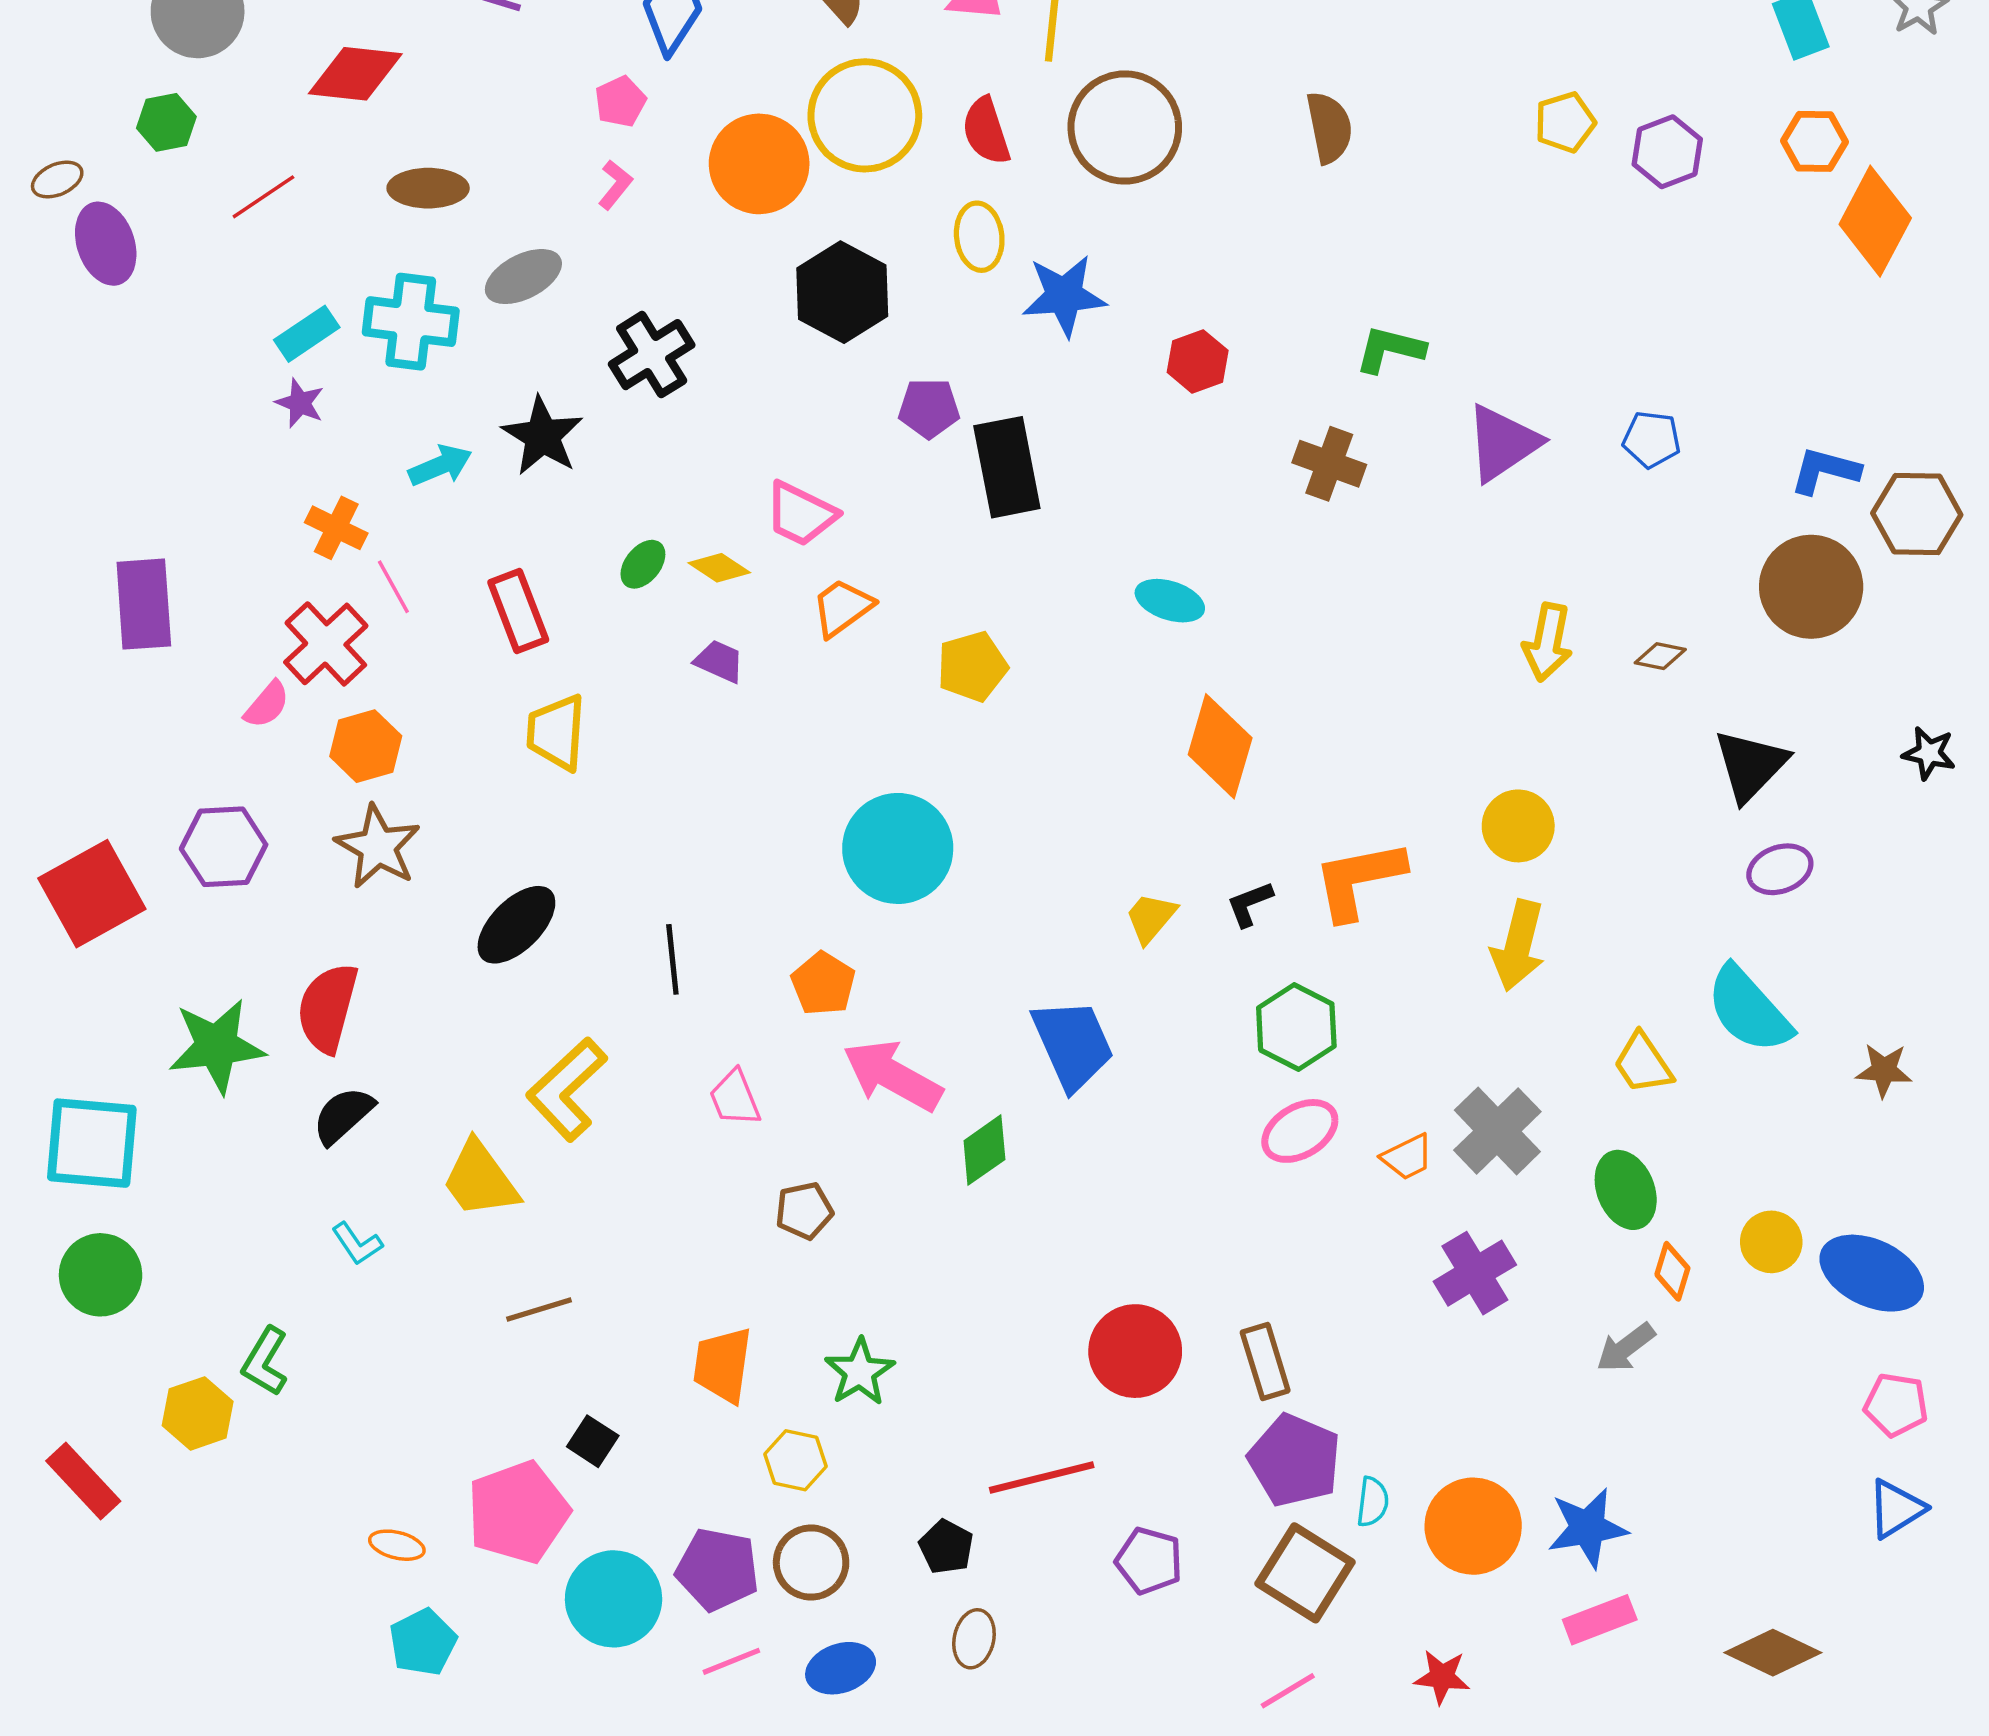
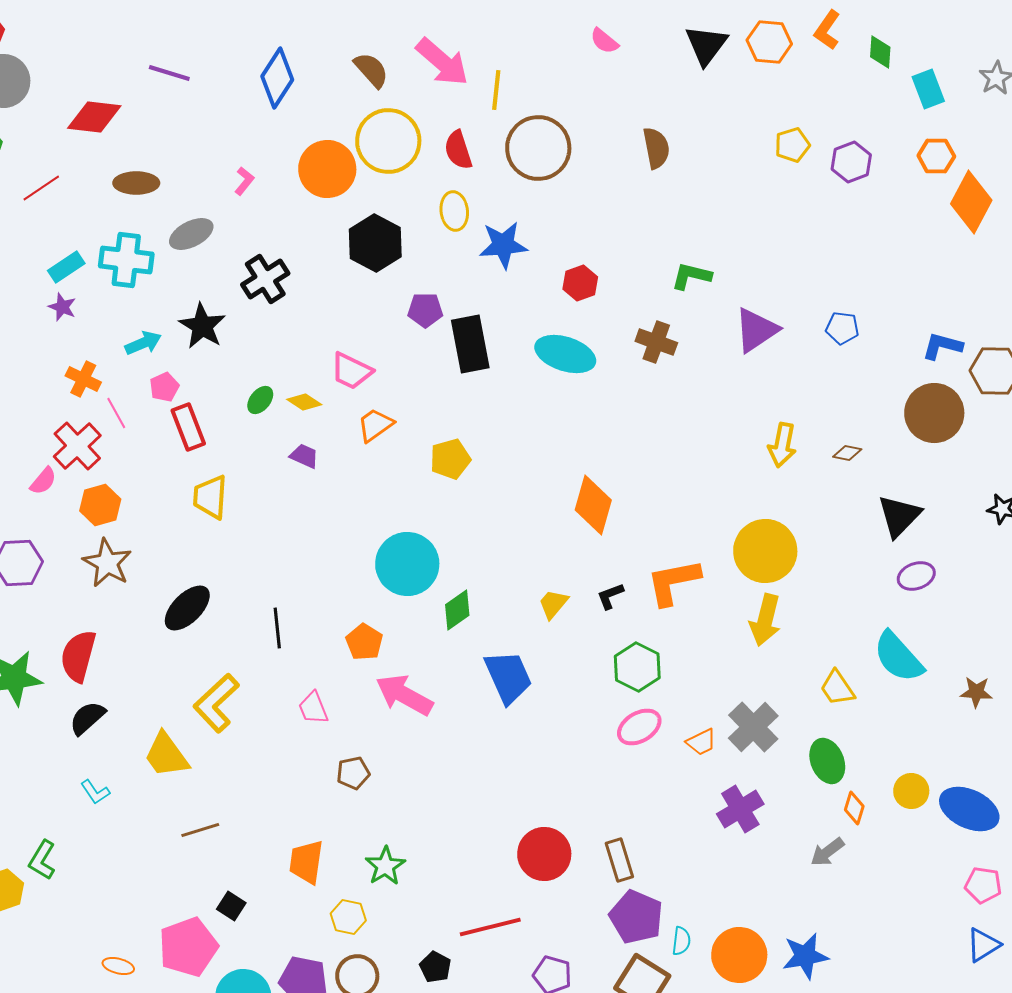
pink pentagon: (620, 102) -> (164, 387), moved
cyan ellipse: (1170, 601) -> (565, 354), moved, size x1.5
yellow circle: (1518, 826) -> (765, 551), size x1.5
green diamond: (984, 1150) -> (457, 610), moved

